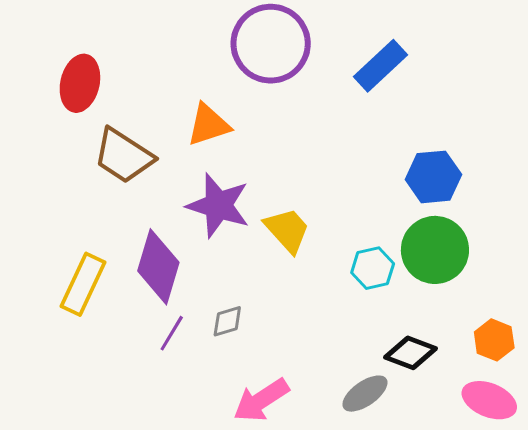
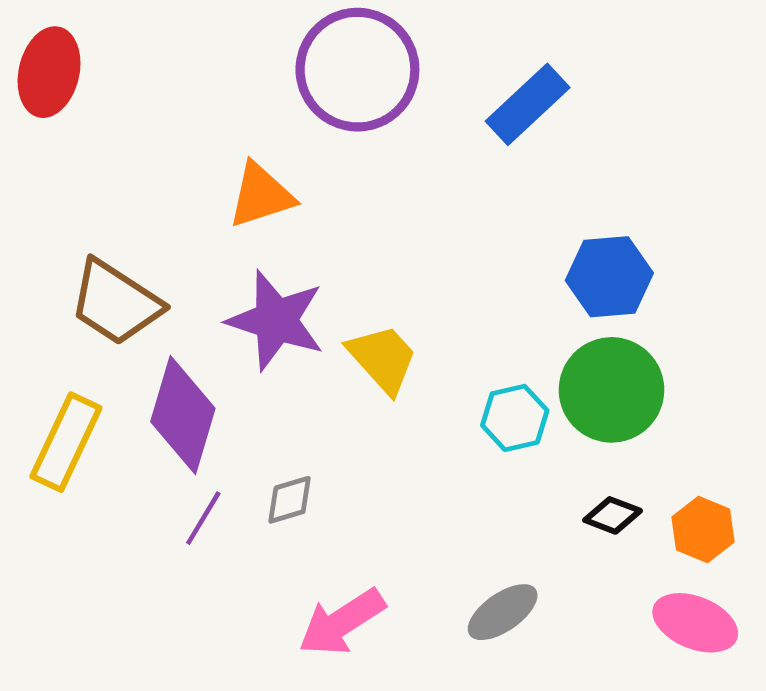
red ellipse: (80, 83) -> (49, 72), moved
brown trapezoid: (124, 156) -> (116, 302), moved
black diamond: (411, 353) -> (613, 515), moved, size x0.7

